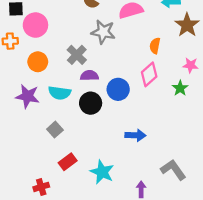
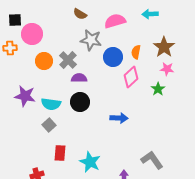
brown star: (187, 25) -> (164, 47), moved
orange circle: (38, 62) -> (44, 61), moved
blue circle: (118, 89) -> (113, 57), moved
cyan semicircle: (60, 93) -> (51, 104), moved
blue arrow: (135, 135) -> (119, 118), moved
red rectangle: (68, 162) -> (60, 153), turned -49

